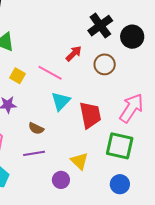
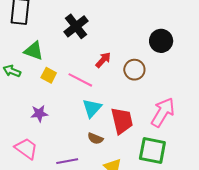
black cross: (100, 26) -> (76, 26), moved
yellow square: (17, 76) -> (49, 75), moved
brown semicircle: (36, 128) -> (95, 138), moved

